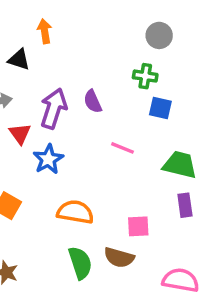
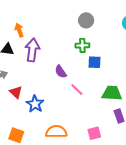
purple semicircle: (93, 101) -> (61, 72), moved
purple arrow: (54, 108) -> (32, 50), moved
pink line: (123, 148) -> (77, 90), turned 32

